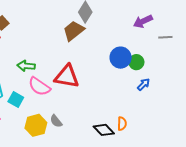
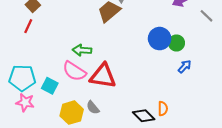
gray line: (165, 37) -> (207, 16), turned 48
green arrow: (26, 66) -> (82, 50), moved
red triangle: (67, 76) -> (103, 76), moved

